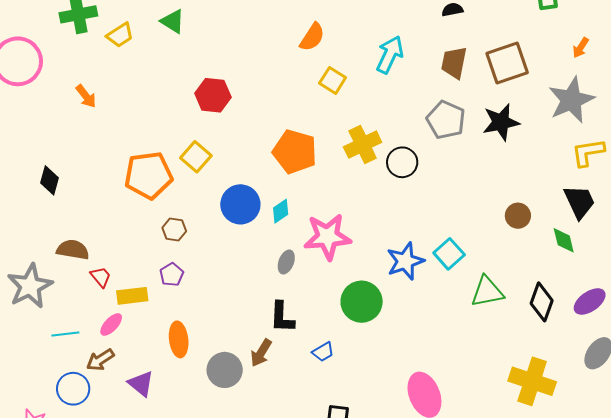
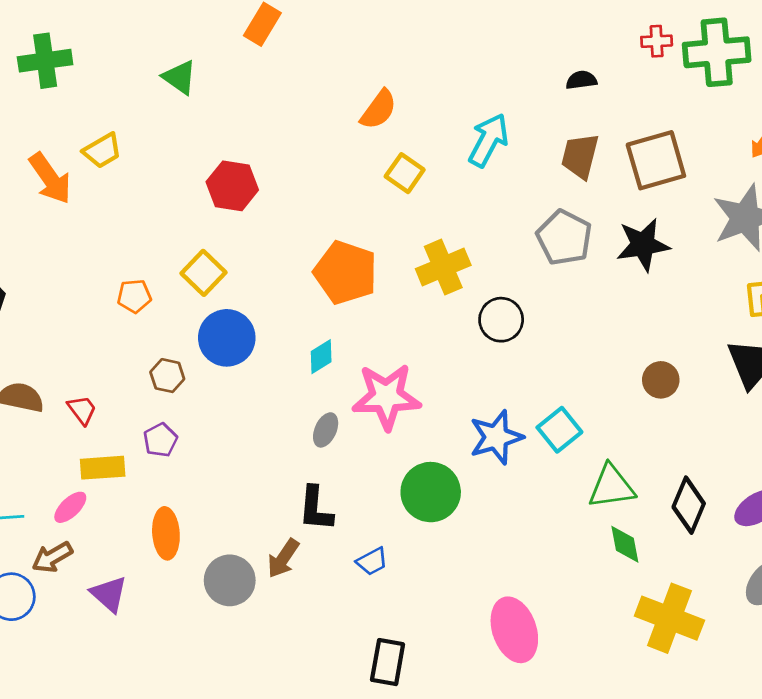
yellow trapezoid: (120, 35) -> (102, 151), moved
orange arrow: (86, 96) -> (50, 178), size x1.5
black circle: (402, 162) -> (501, 320), moved
orange pentagon: (148, 175) -> (134, 296), size x0.5
blue circle: (240, 204) -> (227, 338), moved
green diamond: (564, 240) -> (625, 544), moved
red trapezoid: (101, 277) -> (82, 410), moved

